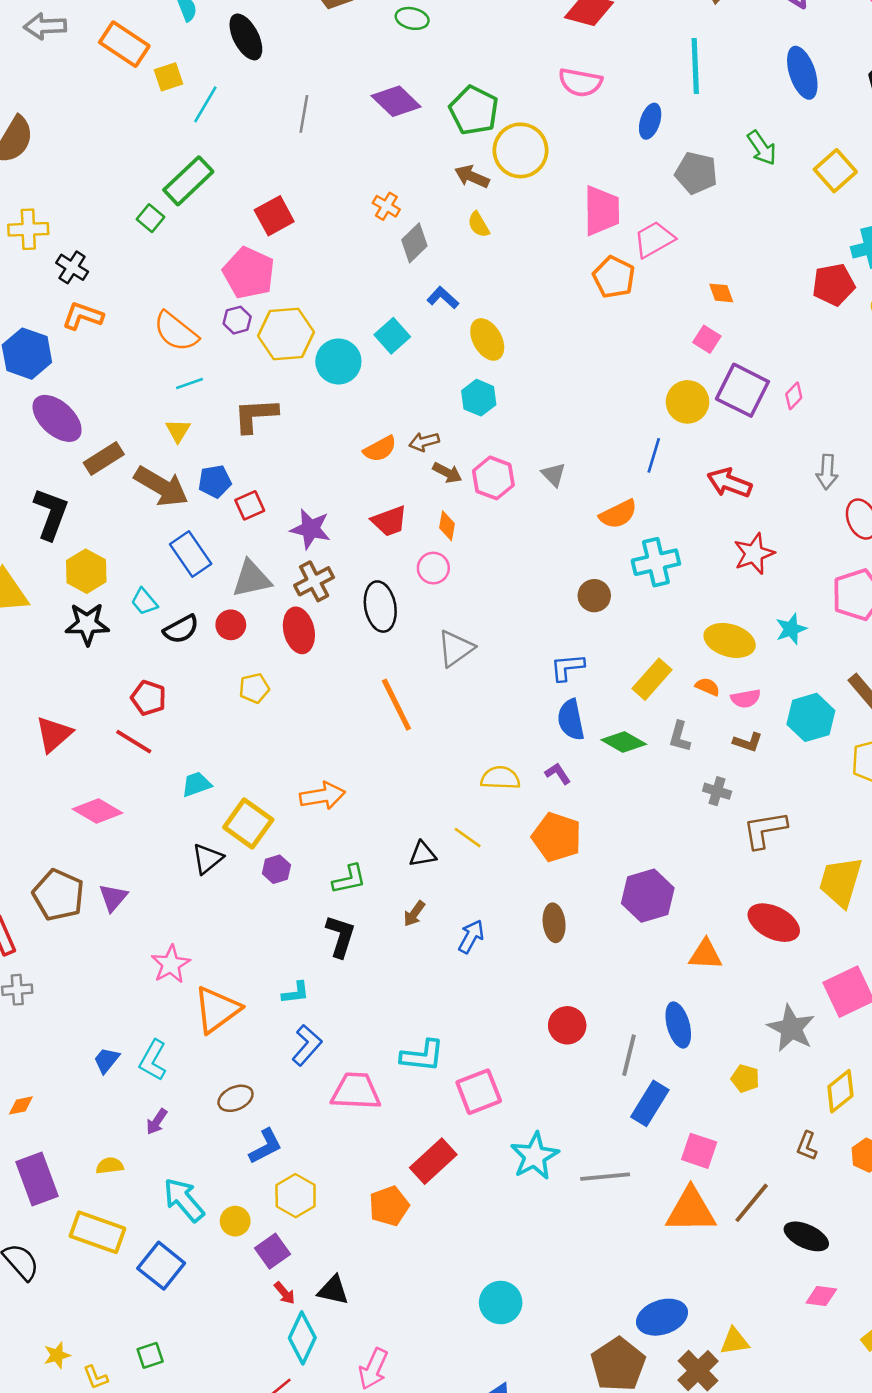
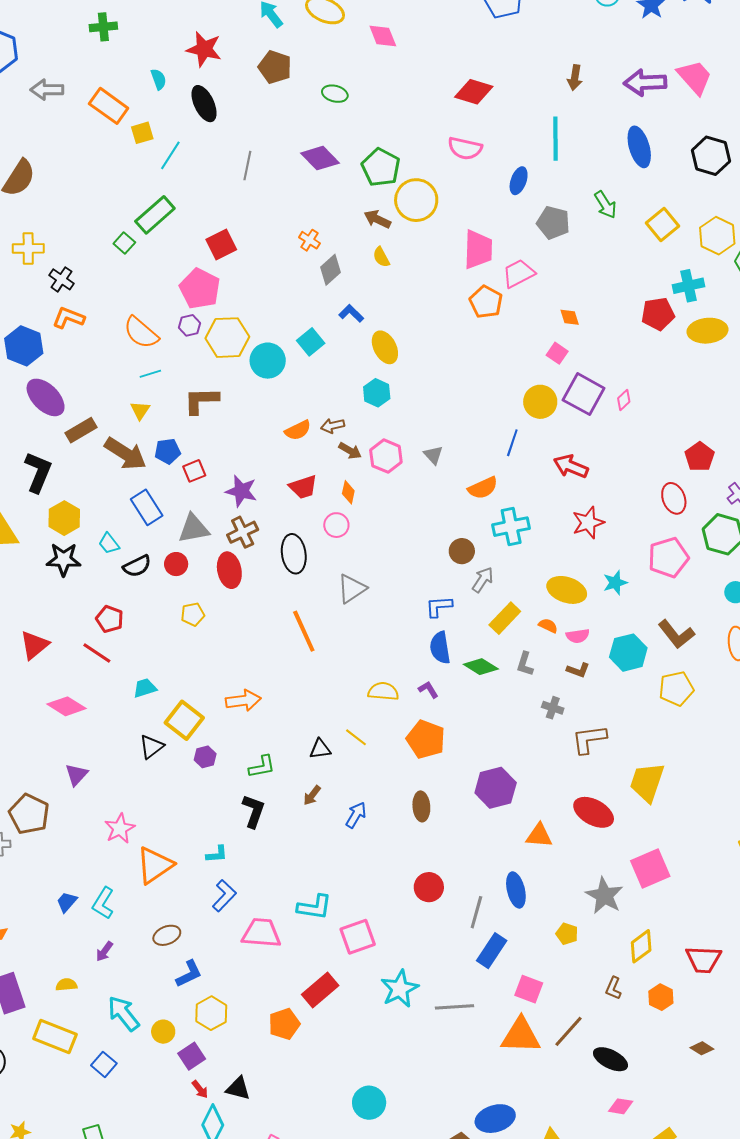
gray arrow: (827, 472) -> (483, 580), moved, turned -152
brown pentagon: (58, 895) -> (29, 814), moved
blue square: (161, 1266) -> (104, 1064), size x0.7

